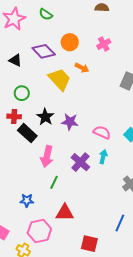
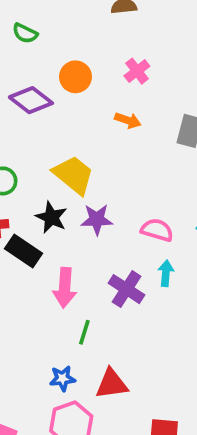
orange arrow: (82, 68) -> (128, 120), moved
yellow trapezoid: (60, 79) -> (73, 175), moved
blue star: (27, 200) -> (62, 378), moved

